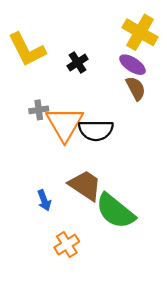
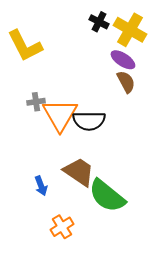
black cross: (78, 62) -> (99, 22), moved, turned -30

